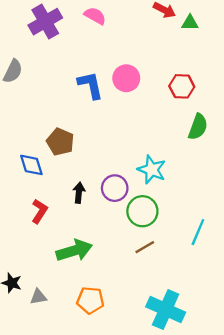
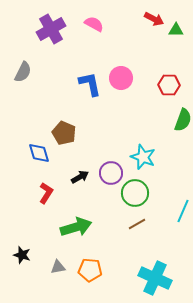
black arrow: (79, 193) -> (80, 177), turned 54
gray triangle: (38, 297) -> (58, 267), moved

